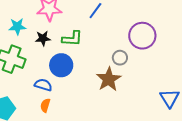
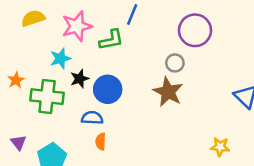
cyan star: (17, 27) -> (60, 58), moved
black star: (43, 38) -> (80, 79), moved
green L-shape: (72, 39) -> (111, 40), moved

